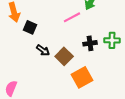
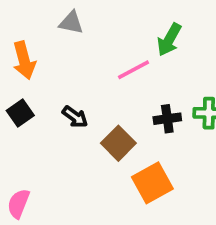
black square: (30, 27) -> (20, 113), moved, turned 32
black arrow: (43, 50) -> (75, 117), moved

